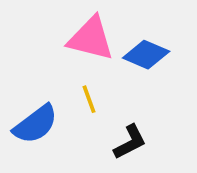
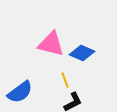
yellow line: (89, 99) -> (65, 80), moved

